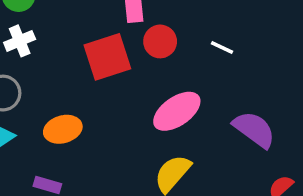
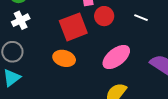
orange ellipse: (63, 129) -> (64, 58), moved, turned 35

